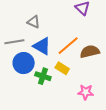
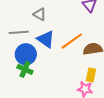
yellow rectangle: (62, 68) -> (91, 75), moved, turned 64
green cross: (43, 76) -> (25, 69), moved

